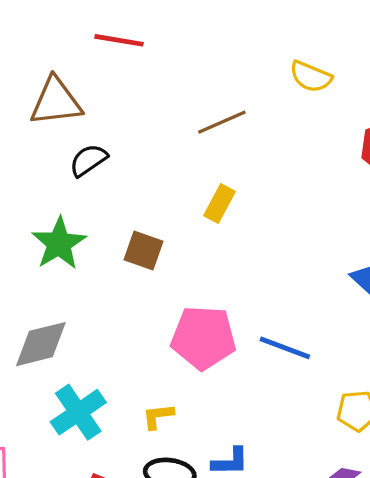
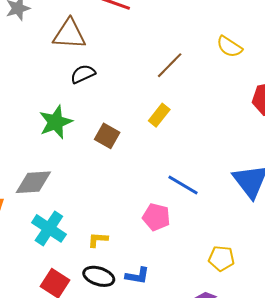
brown line: (222, 122) -> (170, 65), turned -32
pink pentagon: (203, 338) -> (156, 217), moved, size x0.7
blue line: (285, 348) -> (183, 185), moved
cyan cross: (78, 412) -> (49, 228), turned -32

